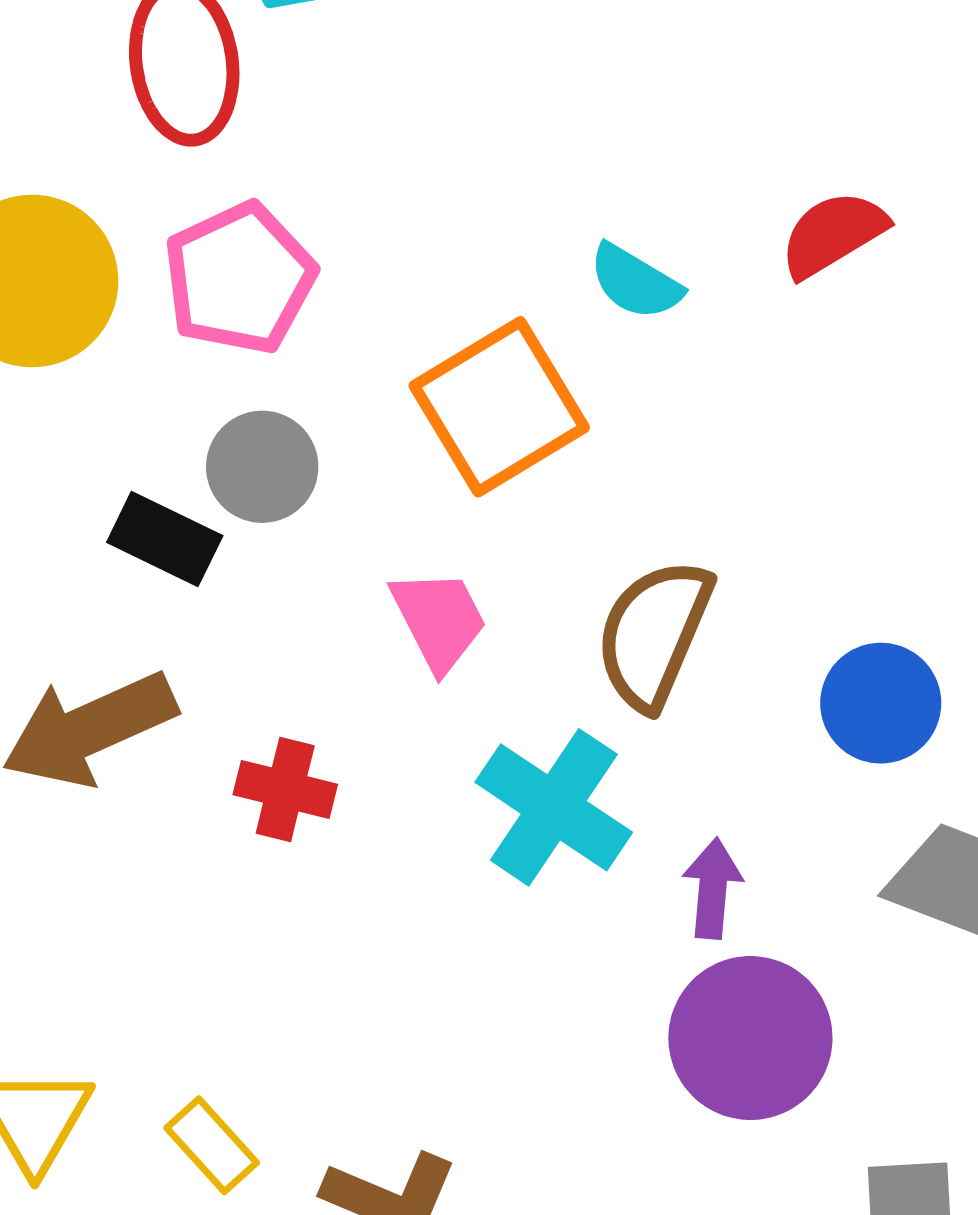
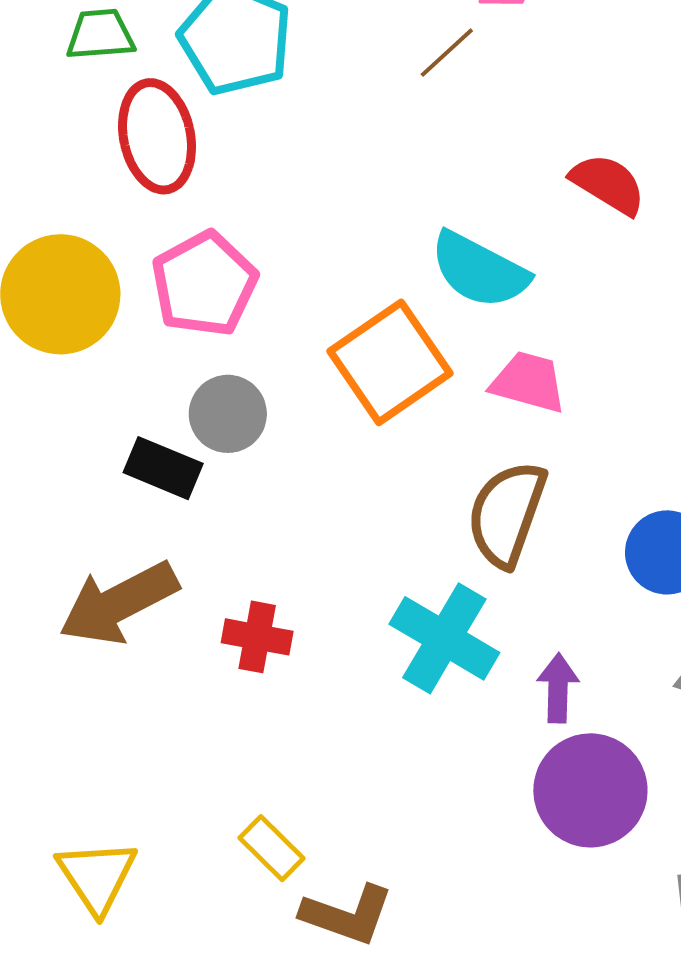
red semicircle: (833, 234) -> (608, 184), moved, turned 66
cyan semicircle: (635, 282) -> (479, 270), size x1.5
pink trapezoid: (439, 620) -> (528, 382), moved, turned -44
yellow rectangle: (212, 1145) -> (271, 848), moved

